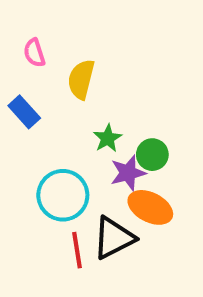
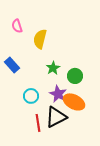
blue rectangle: (24, 112) -> (12, 65), moved
purple star: (128, 173) -> (58, 94), moved, turned -30
cyan circle: (63, 195) -> (31, 96), size x0.6

